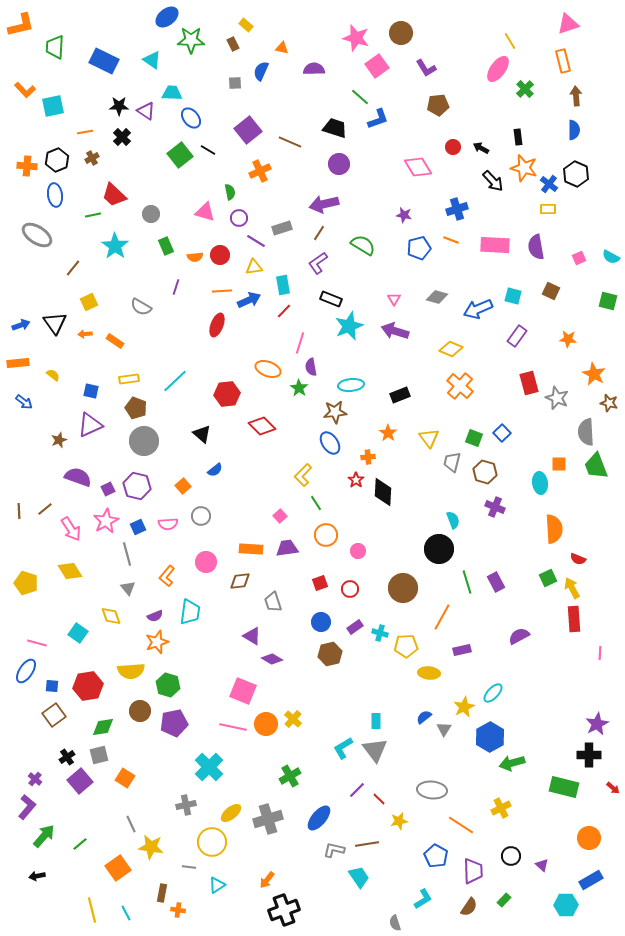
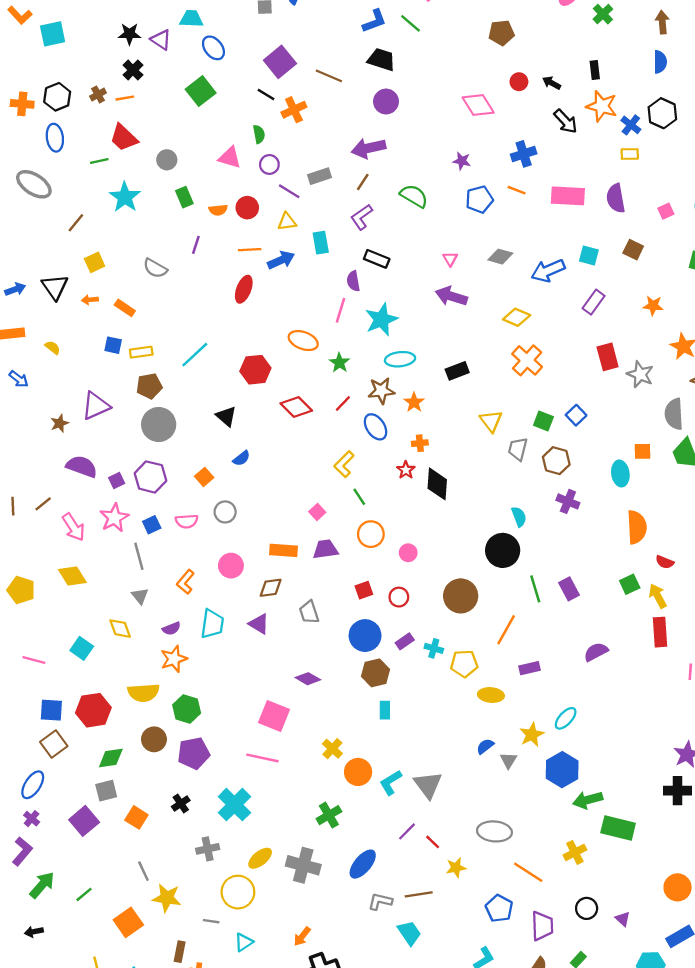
blue L-shape: (378, 119) -> (374, 21), moved
orange line: (85, 132) -> (125, 98), moved
black line: (208, 150) -> (266, 95), moved
red line: (284, 311) -> (343, 404), moved
cyan star: (349, 326) -> (381, 320), moved
purple semicircle: (311, 367) -> (353, 281), moved
blue square: (91, 391) -> (113, 345), moved
brown pentagon: (136, 408) -> (149, 386), turned -30
orange star: (388, 433) -> (414, 402), moved
blue circle: (321, 622) -> (365, 636), size x1.4
purple triangle: (252, 636) -> (259, 624), moved
blue ellipse: (26, 671) -> (33, 785), moved
blue square: (52, 686) -> (51, 710), size x1.5
cyan rectangle: (376, 721) -> (385, 710), moved
orange circle: (266, 724) -> (358, 772), moved
black cross: (67, 757) -> (181, 803), moved
green rectangle: (564, 787) -> (618, 828), moved
gray cross: (268, 819) -> (303, 865), turned 32

